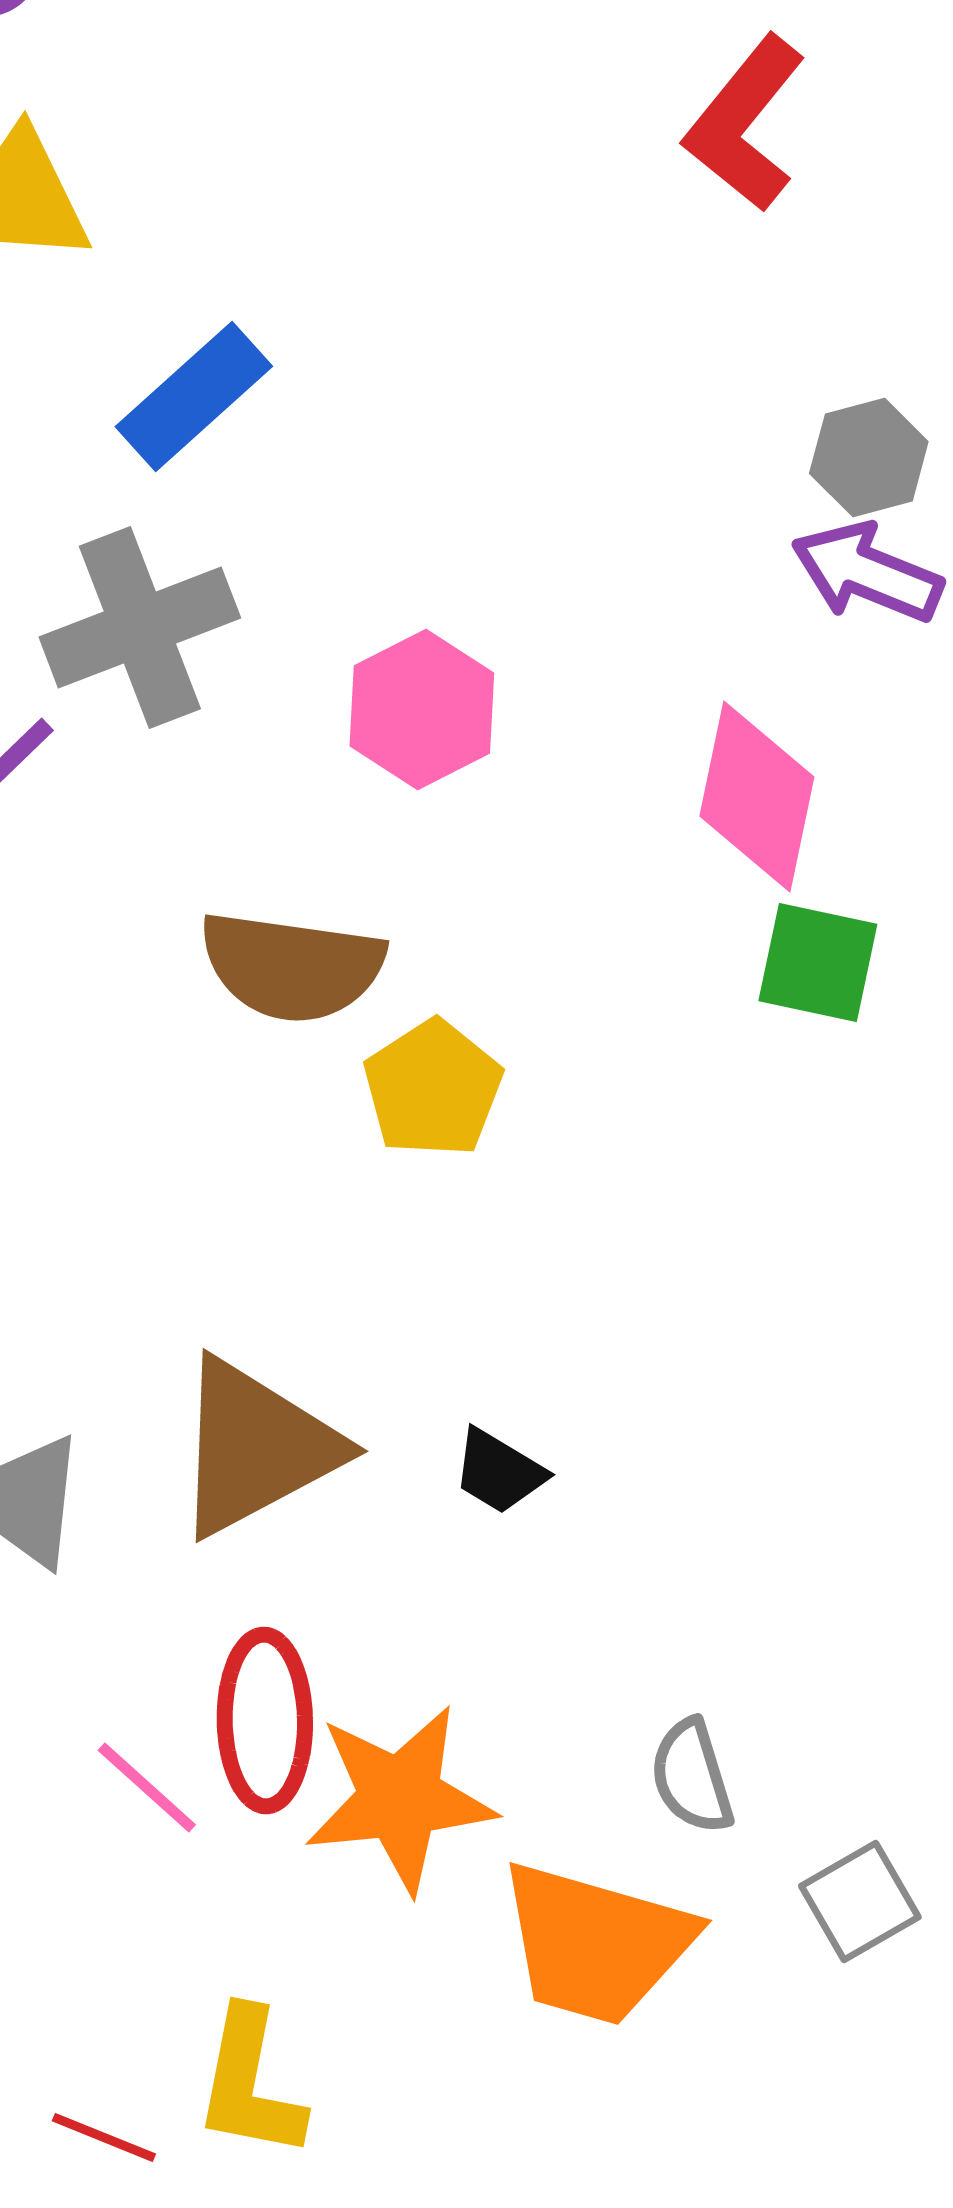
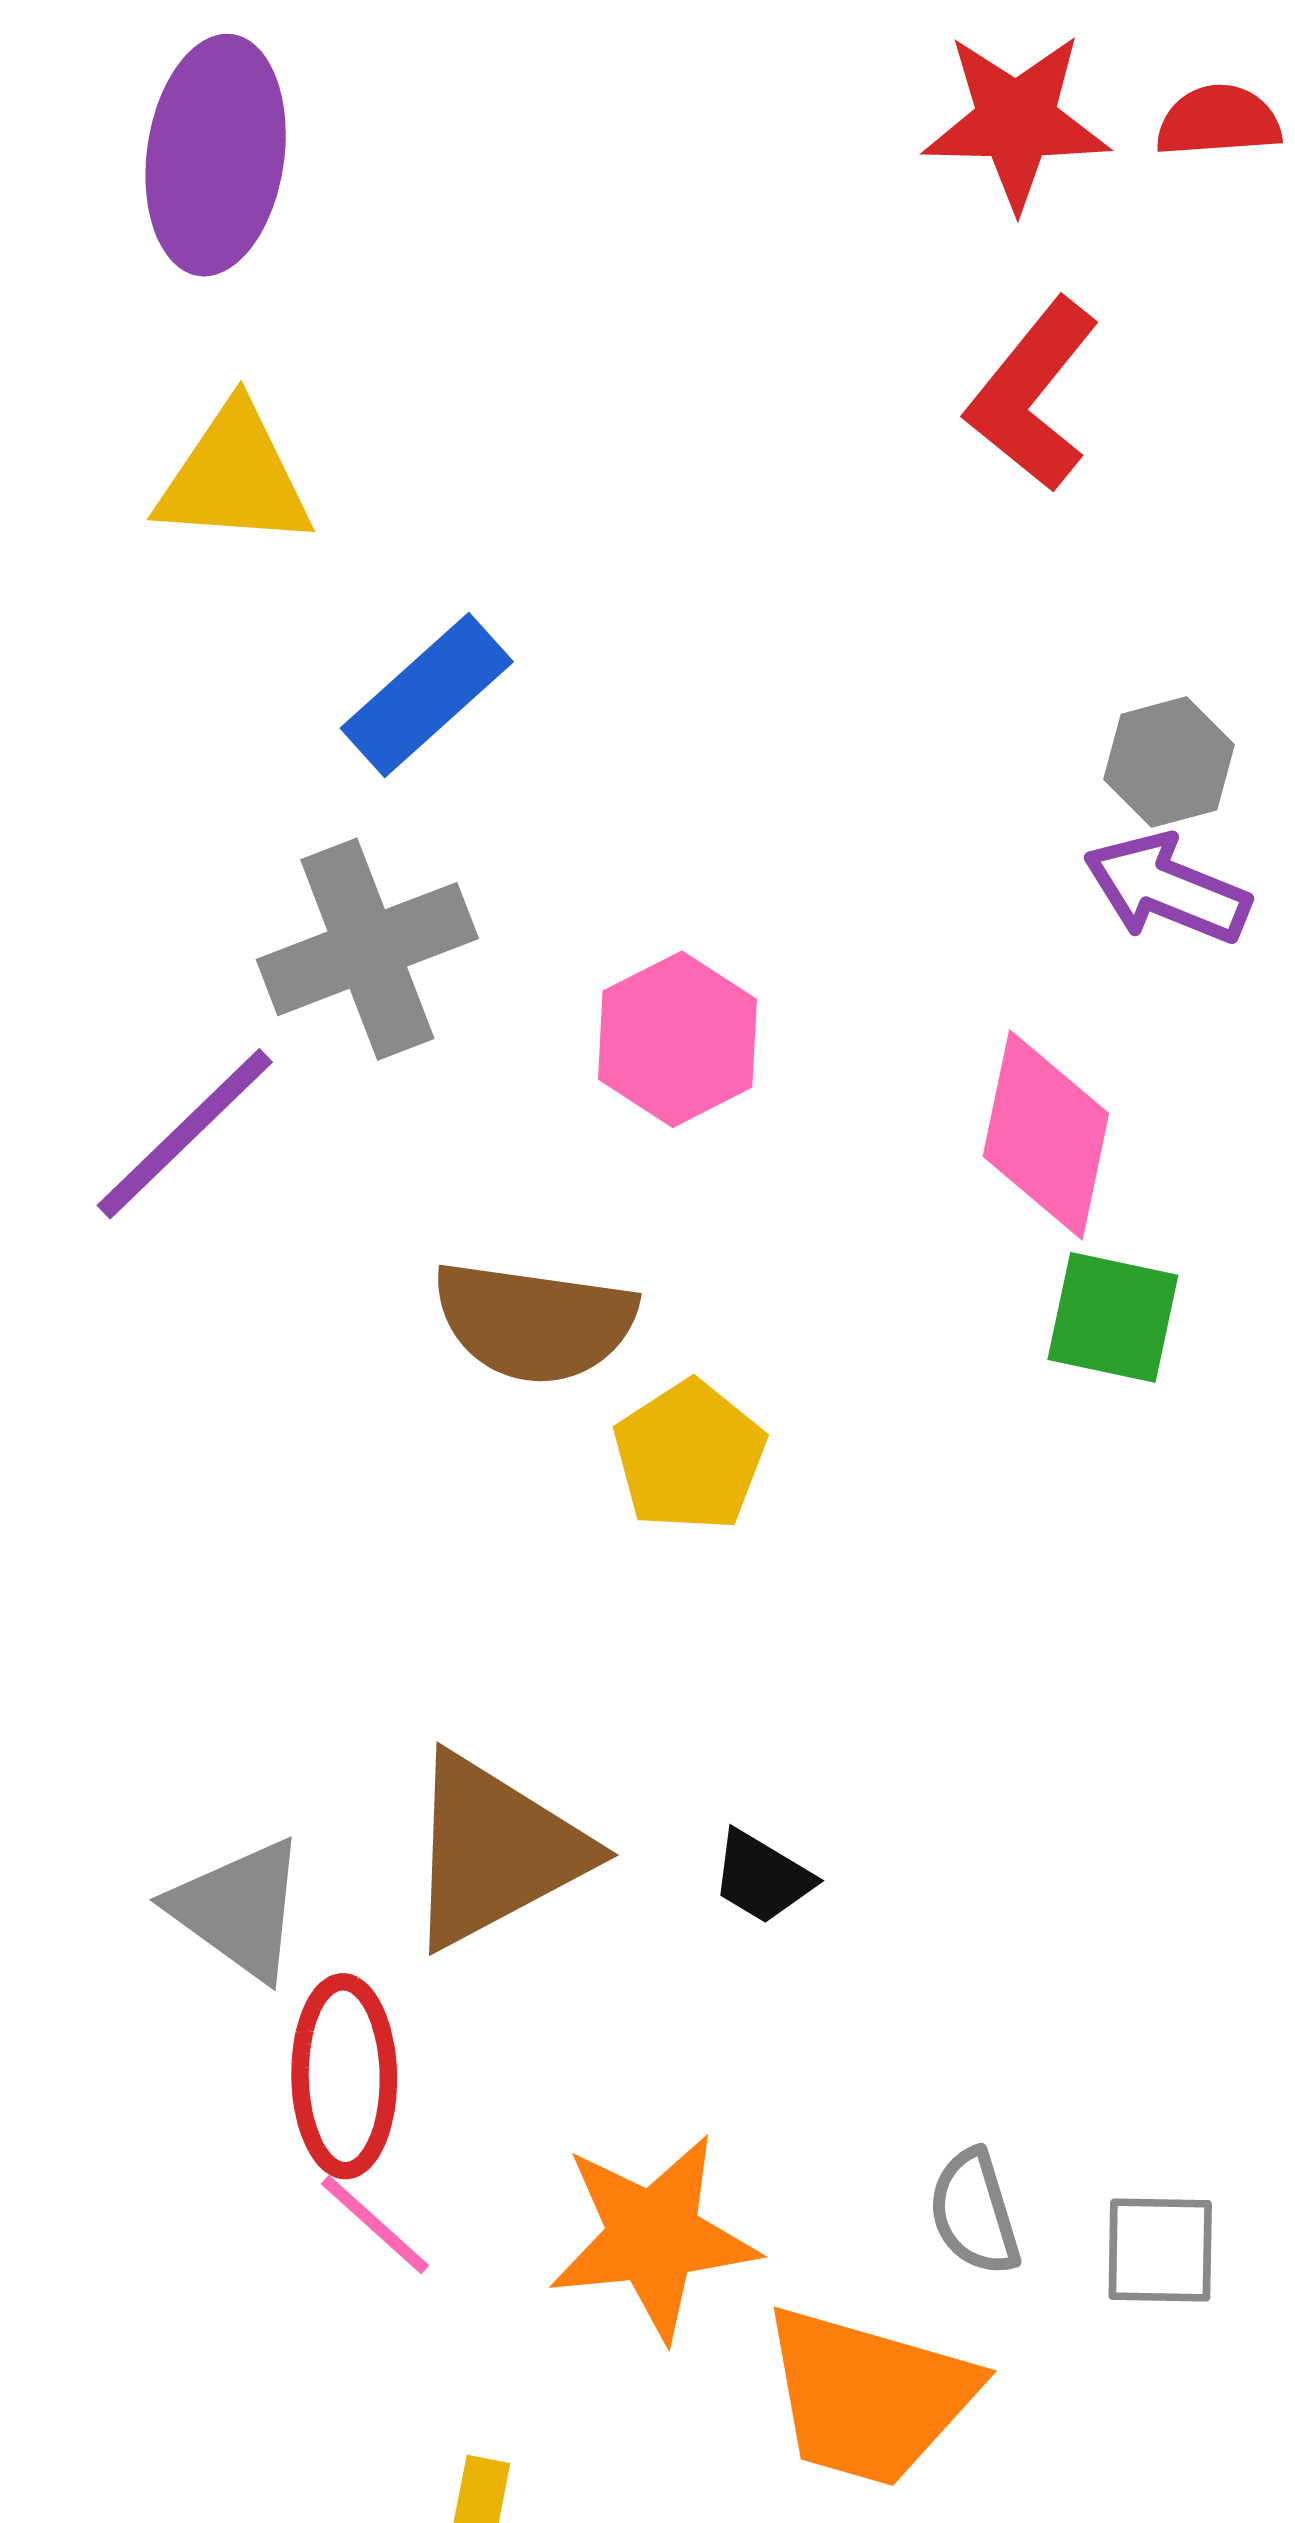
red ellipse: (265, 1720) -> (344, 2076), moved
gray square: (860, 1901) -> (1160, 2250), moved, turned 31

